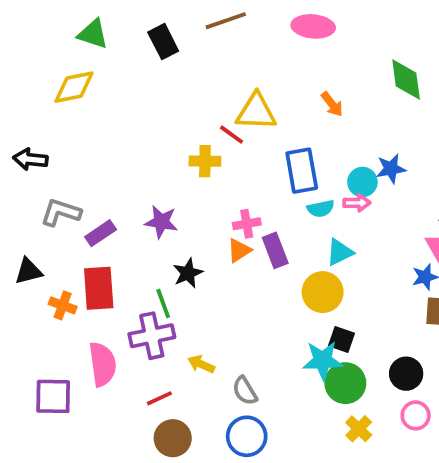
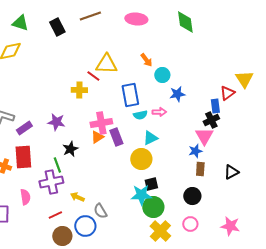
green diamond: (406, 80) -> (185, 22), moved
cyan circle: (362, 182) -> (162, 75), moved
pink cross: (247, 224) -> (101, 123), size x1.5
black square: (342, 340) -> (151, 184), turned -32
pink semicircle: (102, 364) -> (25, 197), size x0.7
black circle: (406, 374) -> (192, 196), moved
yellow cross: (359, 429) -> (160, 231), size x1.5
blue circle: (247, 436) -> (85, 226), moved

